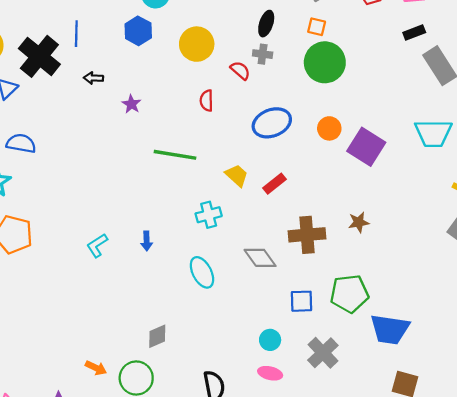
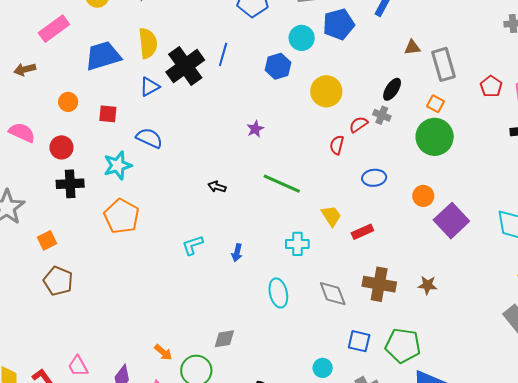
red semicircle: (240, 70) -> (358, 124), turned -90
black arrow: (93, 78) -> (217, 187), moved
red semicircle: (207, 101) -> (337, 145), moved
blue ellipse: (272, 123) -> (374, 178), size x0.7

